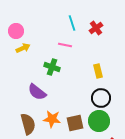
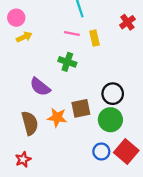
red cross: (96, 28) -> (127, 22), moved
green cross: (52, 67) -> (67, 62), moved
yellow rectangle: (98, 71) -> (95, 38), moved
brown square: (75, 123) -> (81, 108), moved

